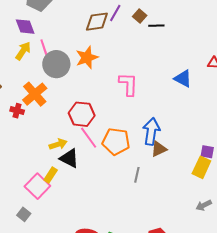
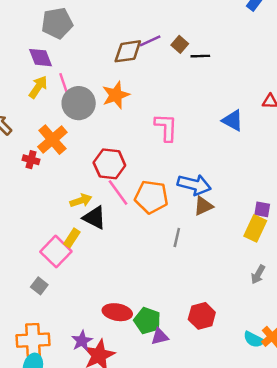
purple line: (115, 13) -> (150, 41), turned 36
blue arrow: (151, 131) -> (194, 185), turned 96
gray arrow: (204, 205) -> (258, 274), turned -35

